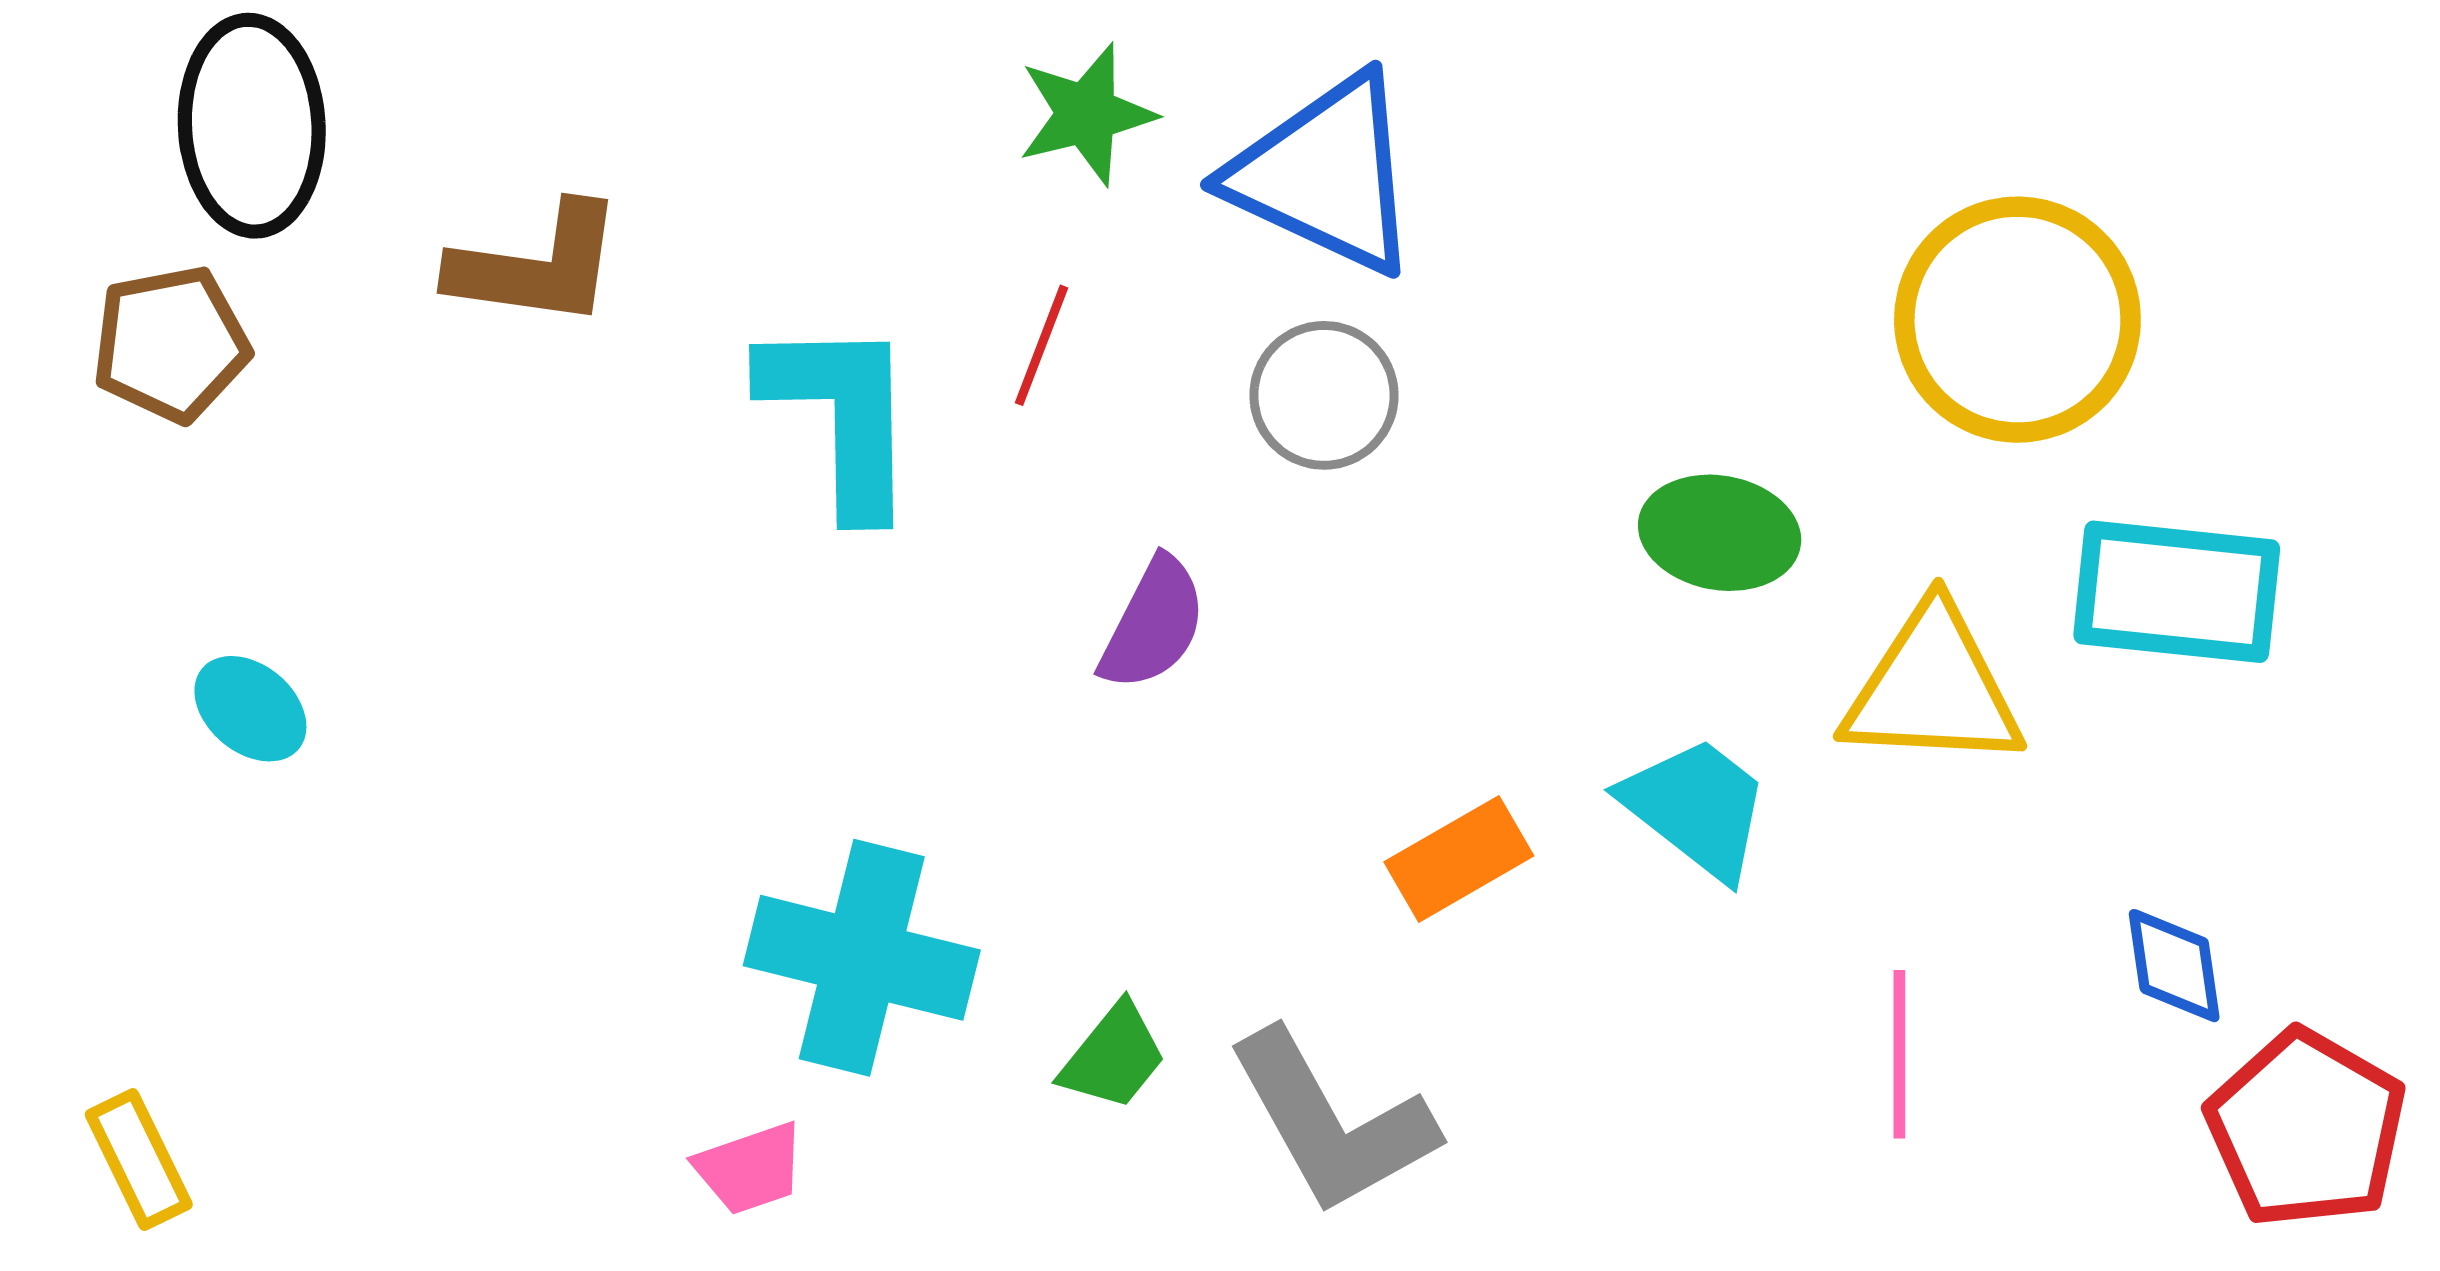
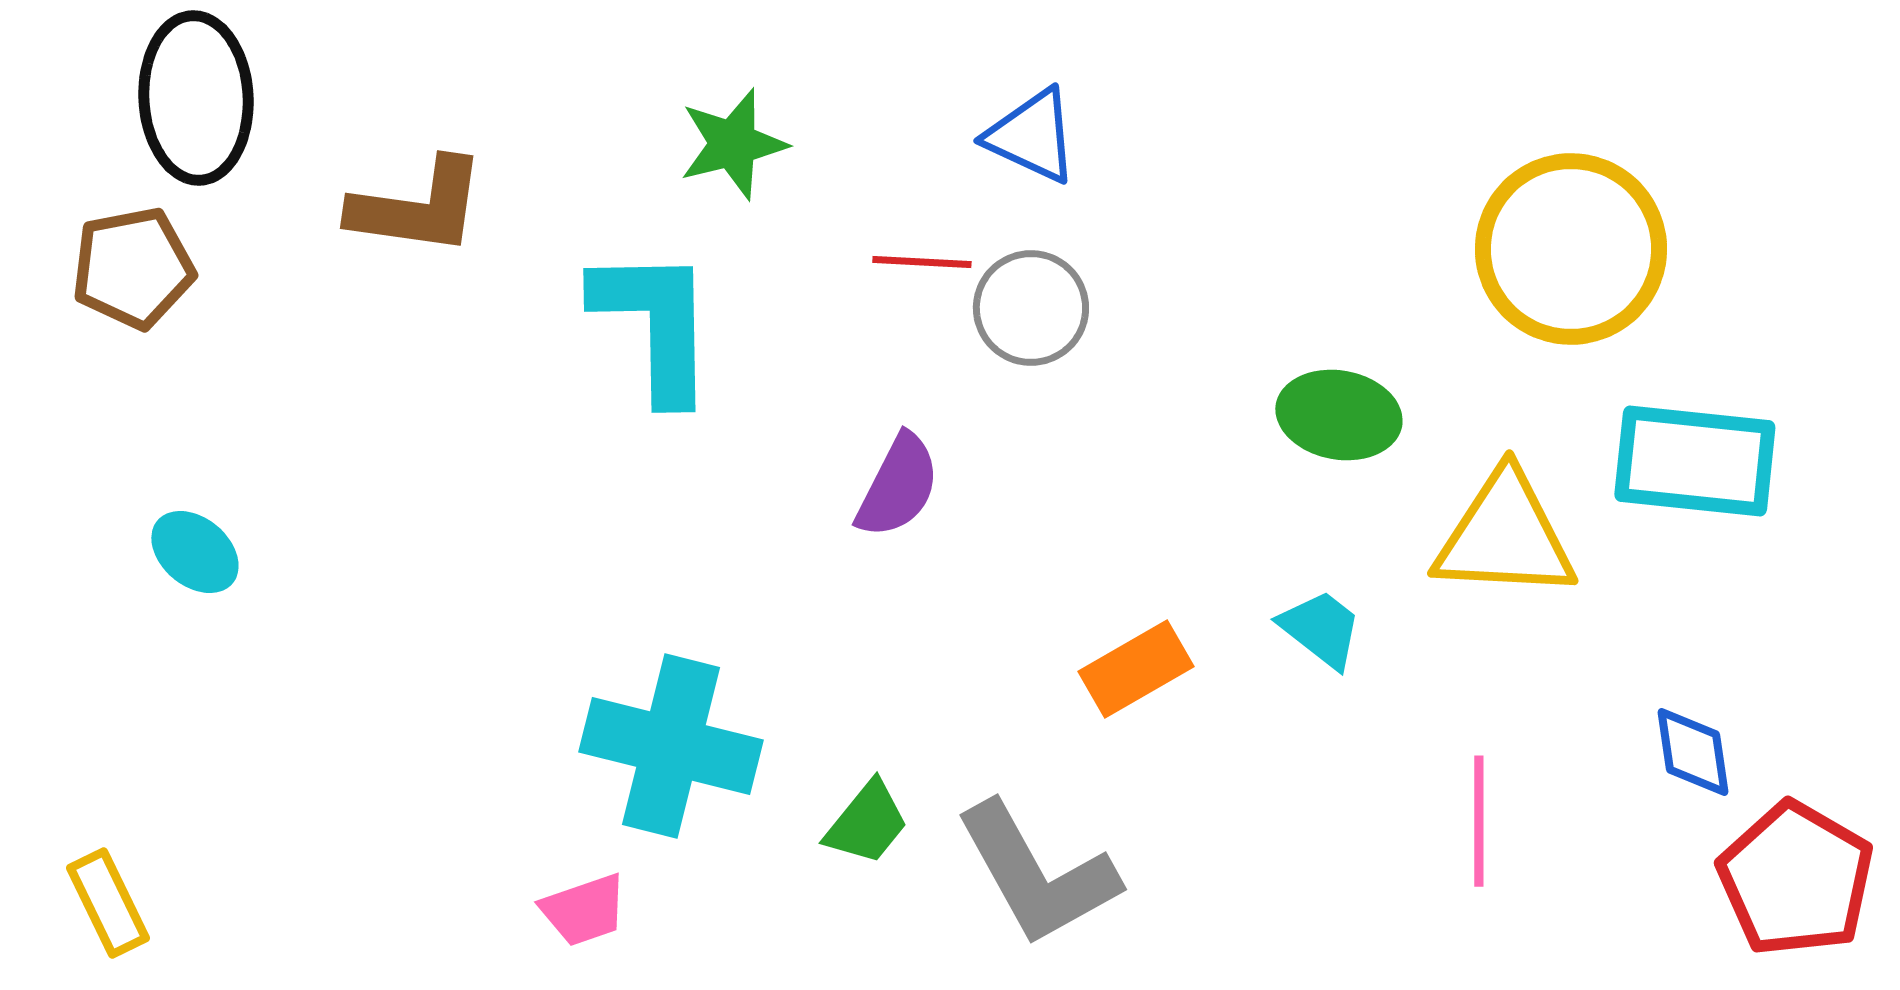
green star: (1086, 114) -> (733, 144), moved
blue triangle: (1325, 174) -> (1032, 136), size x0.6
red line: (1041, 345) -> (922, 262), moved, turned 72
cyan trapezoid: (1696, 808) -> (1321, 629), size x0.7

